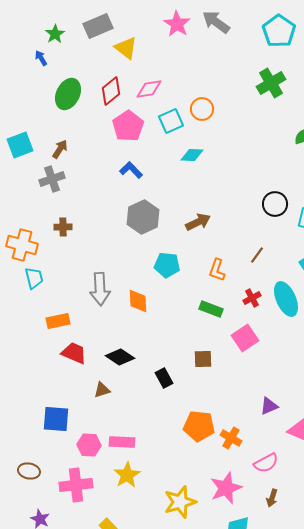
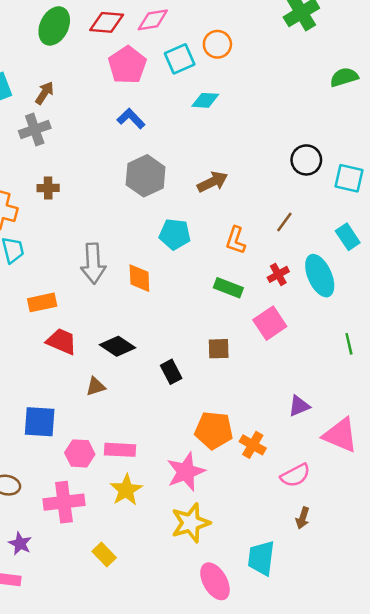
red diamond: (111, 91) -> (107, 22), turned 44
pink star: (226, 488) -> (186, 472), moved

